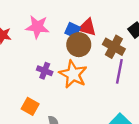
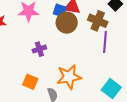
purple cross: (45, 71) -> (39, 49), turned -32
orange star: (73, 74) -> (69, 77), moved, turned -30

